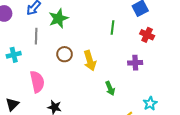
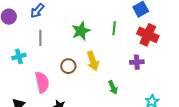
green star: (58, 18) -> (81, 31), moved
red cross: (147, 35) -> (148, 35), size x1.5
brown circle: (65, 54) -> (68, 66), moved

